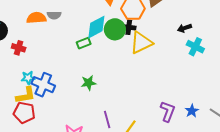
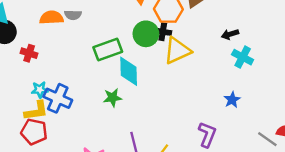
cyan diamond: (96, 27) -> (129, 71), moved, turned -65
green rectangle: (84, 43) -> (108, 50), size x1.6
blue star: (192, 111) -> (232, 100), moved

